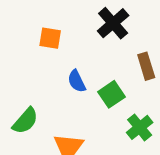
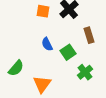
orange square: (50, 38) -> (43, 11), moved

